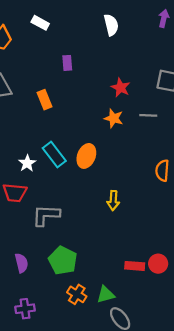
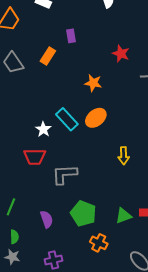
orange rectangle: (44, 100) -> (48, 56), moved, turned 60
orange star: (114, 118) -> (93, 83), moved
orange ellipse: (86, 156) -> (96, 118), turned 35
green triangle: (106, 295) -> (123, 216), moved

